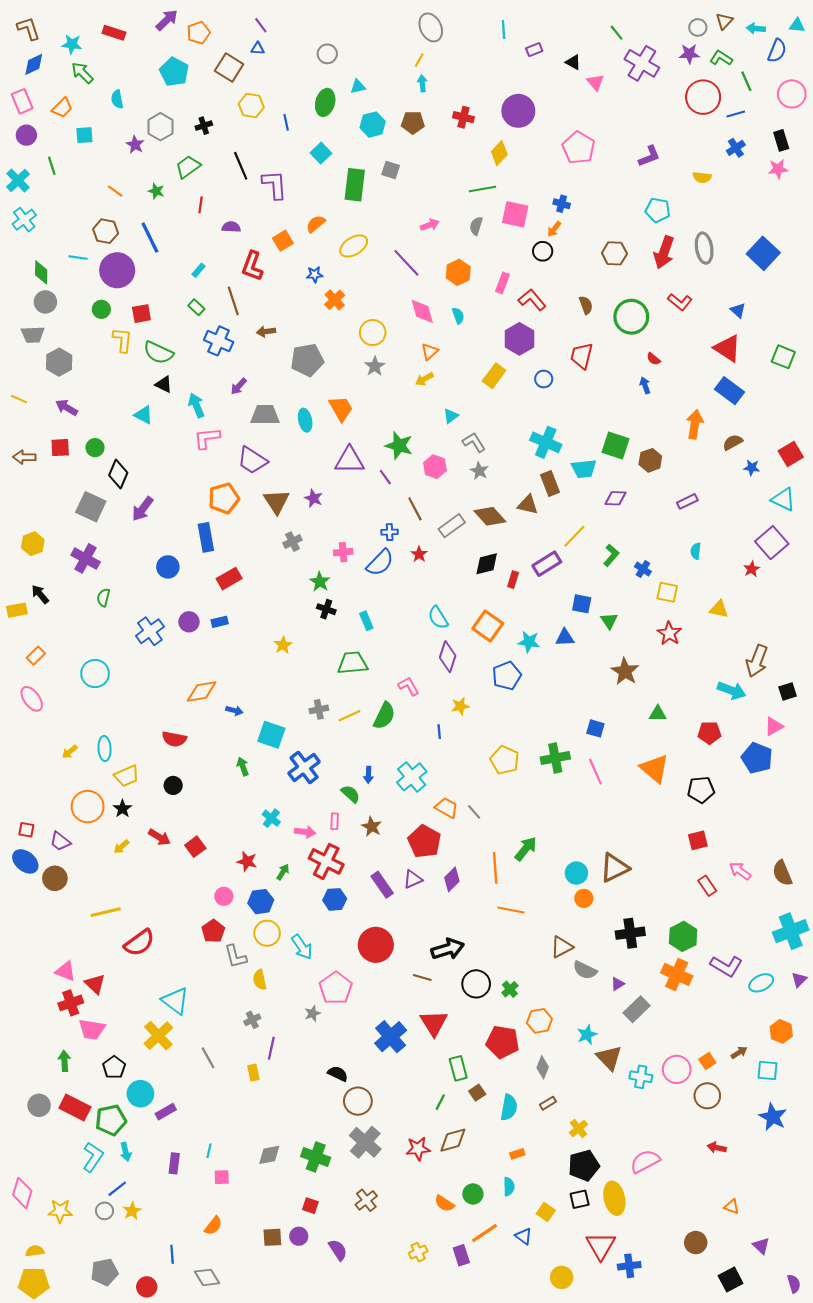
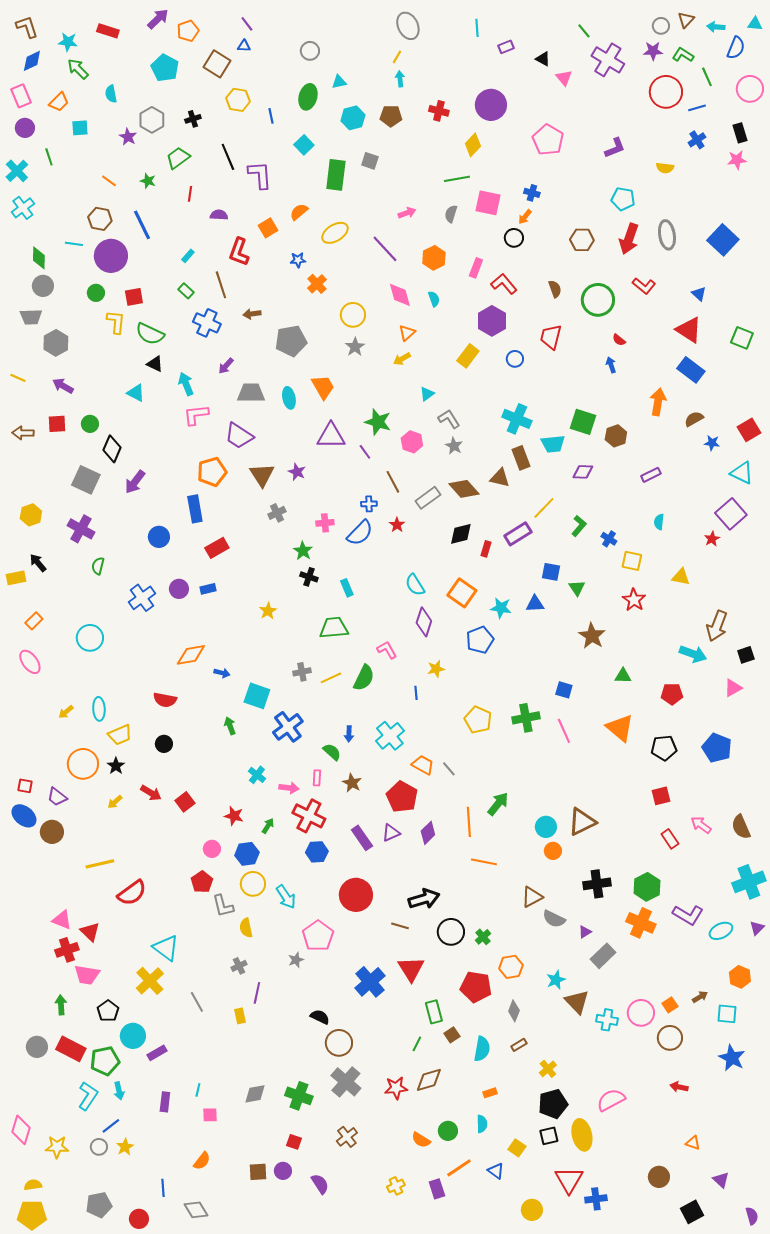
blue pentagon: (757, 758) -> (717, 748), moved

